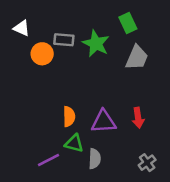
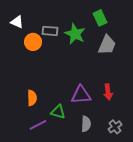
orange semicircle: (69, 117) -> (32, 98), moved
gray semicircle: (95, 159) -> (86, 124), moved

